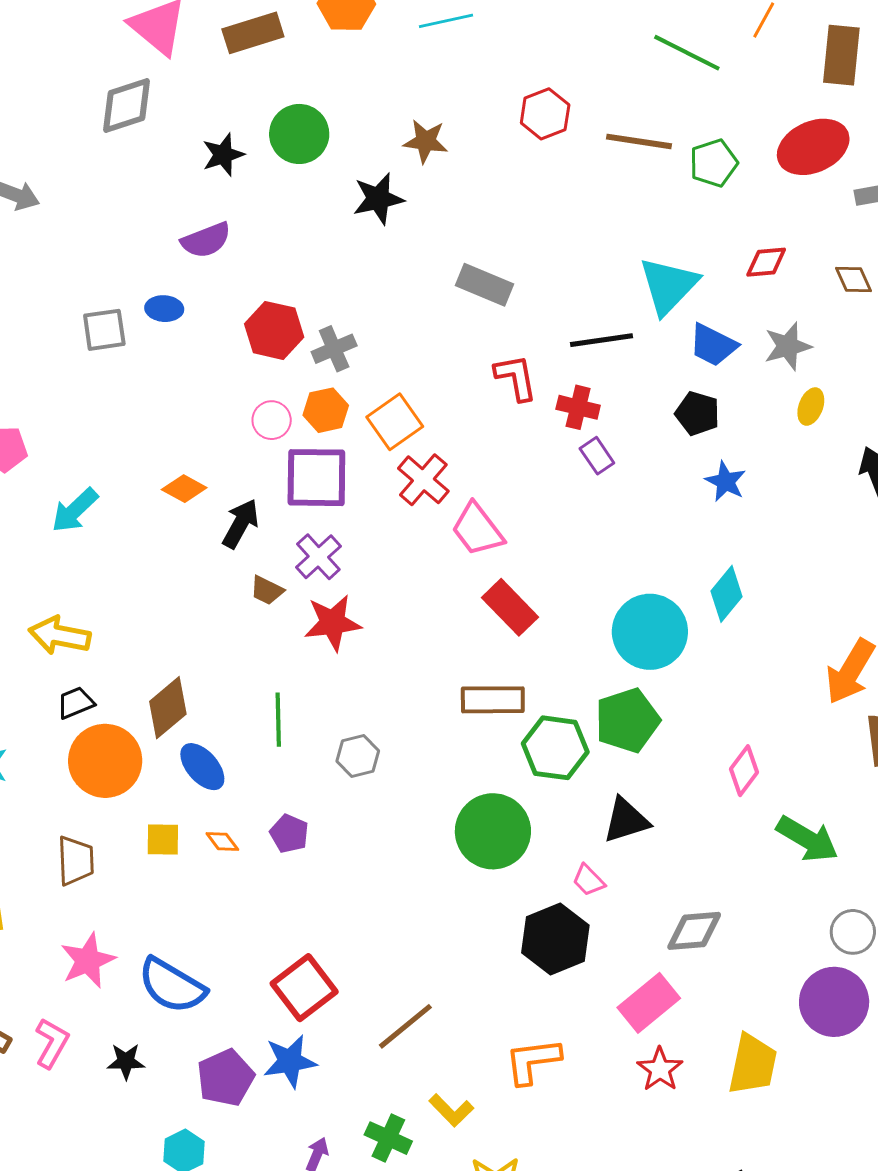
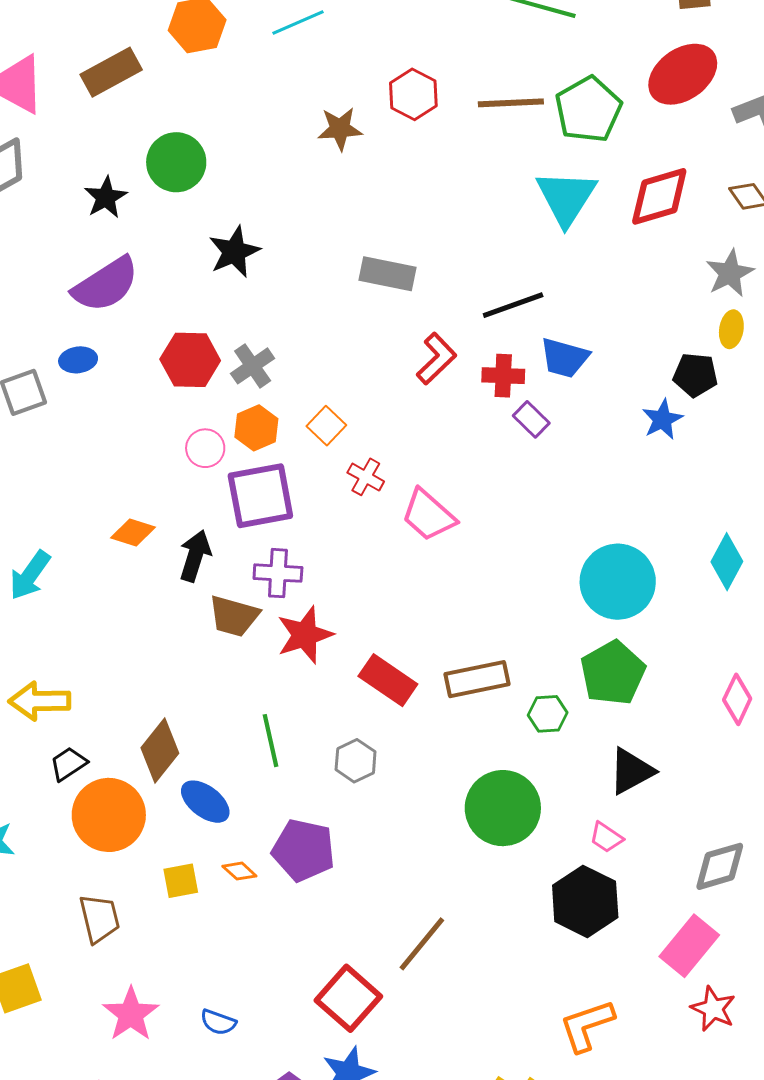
brown star: (426, 141) -> (340, 129), moved
green pentagon: (714, 163) -> (588, 109), size x1.4
black star: (378, 199) -> (234, 252), moved
purple semicircle: (206, 240) -> (106, 285), size x1.4
red diamond: (766, 262) -> (659, 196), size x1.6
cyan triangle: (668, 286) -> (566, 198), moved
blue trapezoid: (713, 345) -> (564, 358), moved
gray star: (788, 346) -> (730, 273), moved
red L-shape: (516, 378) -> (436, 359), turned 68
black pentagon: (697, 413) -> (695, 375), moved
orange square: (395, 422) -> (326, 426), size x0.7
red cross: (423, 480) -> (366, 477), size x0.7
blue star: (726, 481) -> (662, 419), turned 30
purple cross: (318, 557) -> (278, 573), turned -33
brown trapezoid: (267, 590) -> (234, 616), size x1.5
cyan diamond: (727, 594) -> (727, 562), moved
red rectangle: (510, 607) -> (388, 680), moved
green hexagon: (555, 748) -> (548, 714), size x0.6
purple pentagon: (289, 834) -> (304, 850), size x1.6
blue semicircle: (172, 986) -> (218, 1022), size x0.5
brown line: (405, 1026) -> (422, 944), moved

